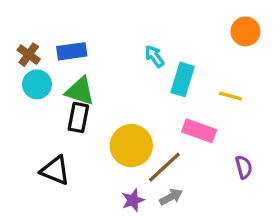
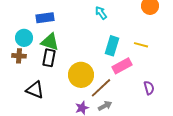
brown cross: (29, 55) -> (19, 56), moved, turned -32
cyan arrow: (154, 56) -> (101, 13), moved
cyan rectangle: (183, 79) -> (112, 46), moved
pink rectangle: (199, 131) -> (122, 66), turned -48

